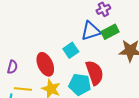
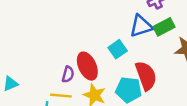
purple semicircle: (12, 67) -> (68, 74), moved

